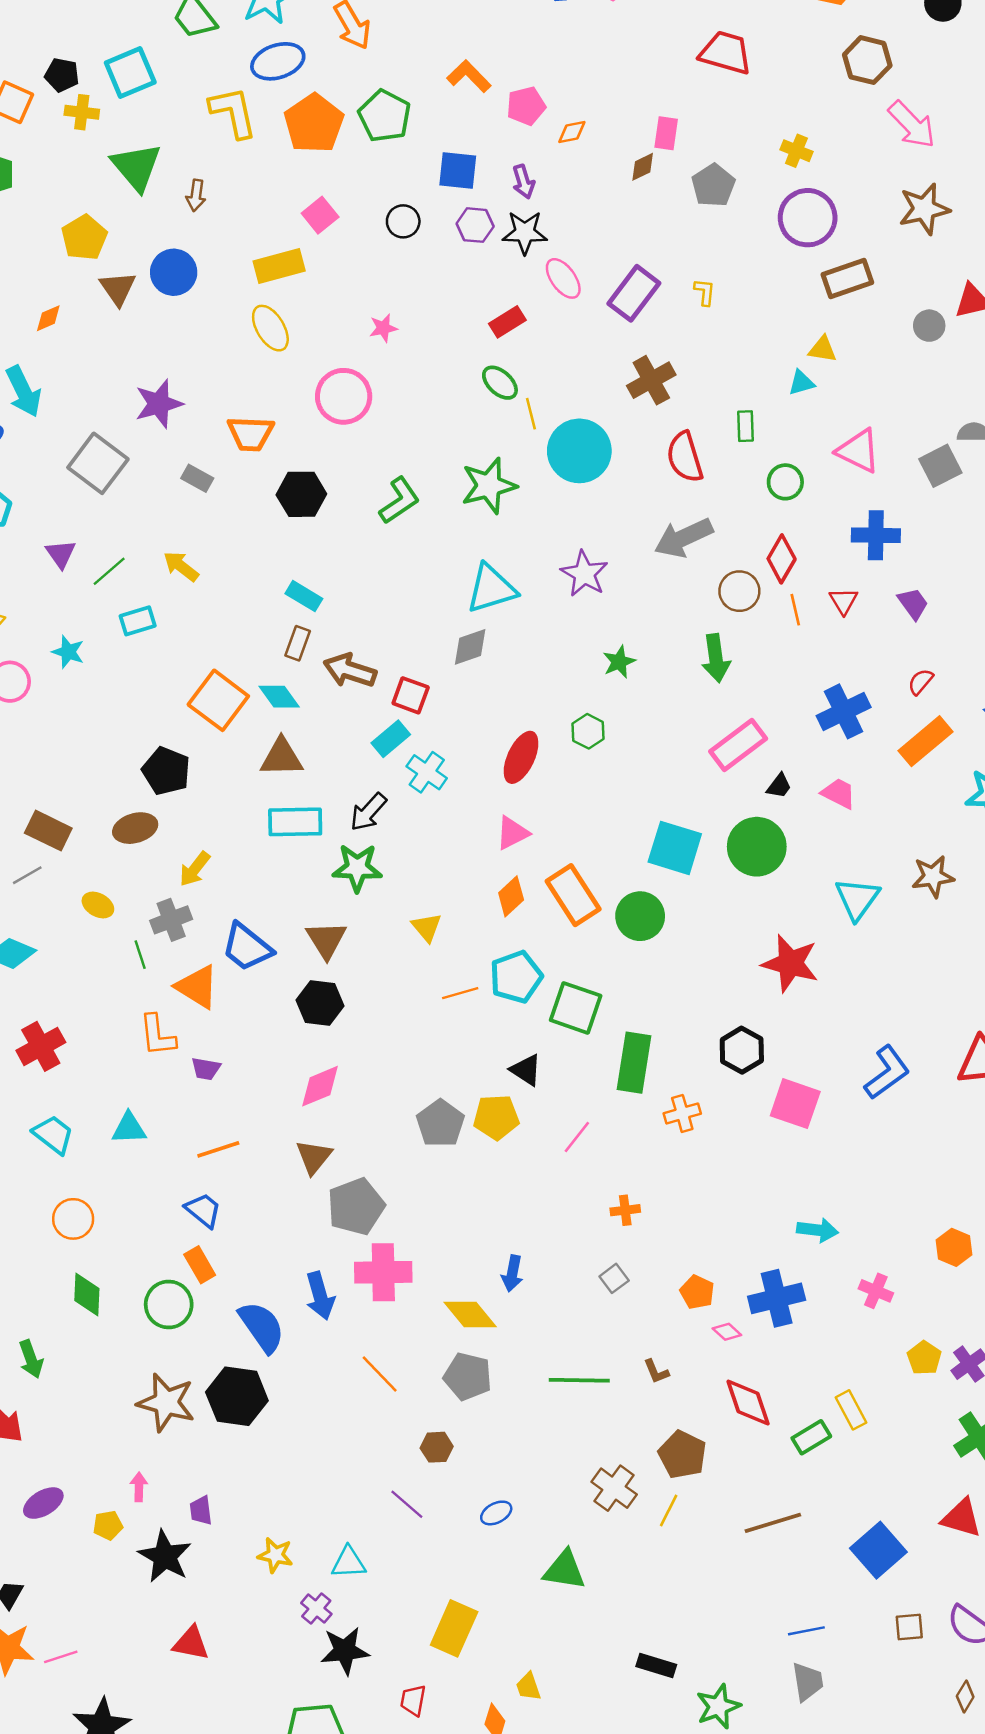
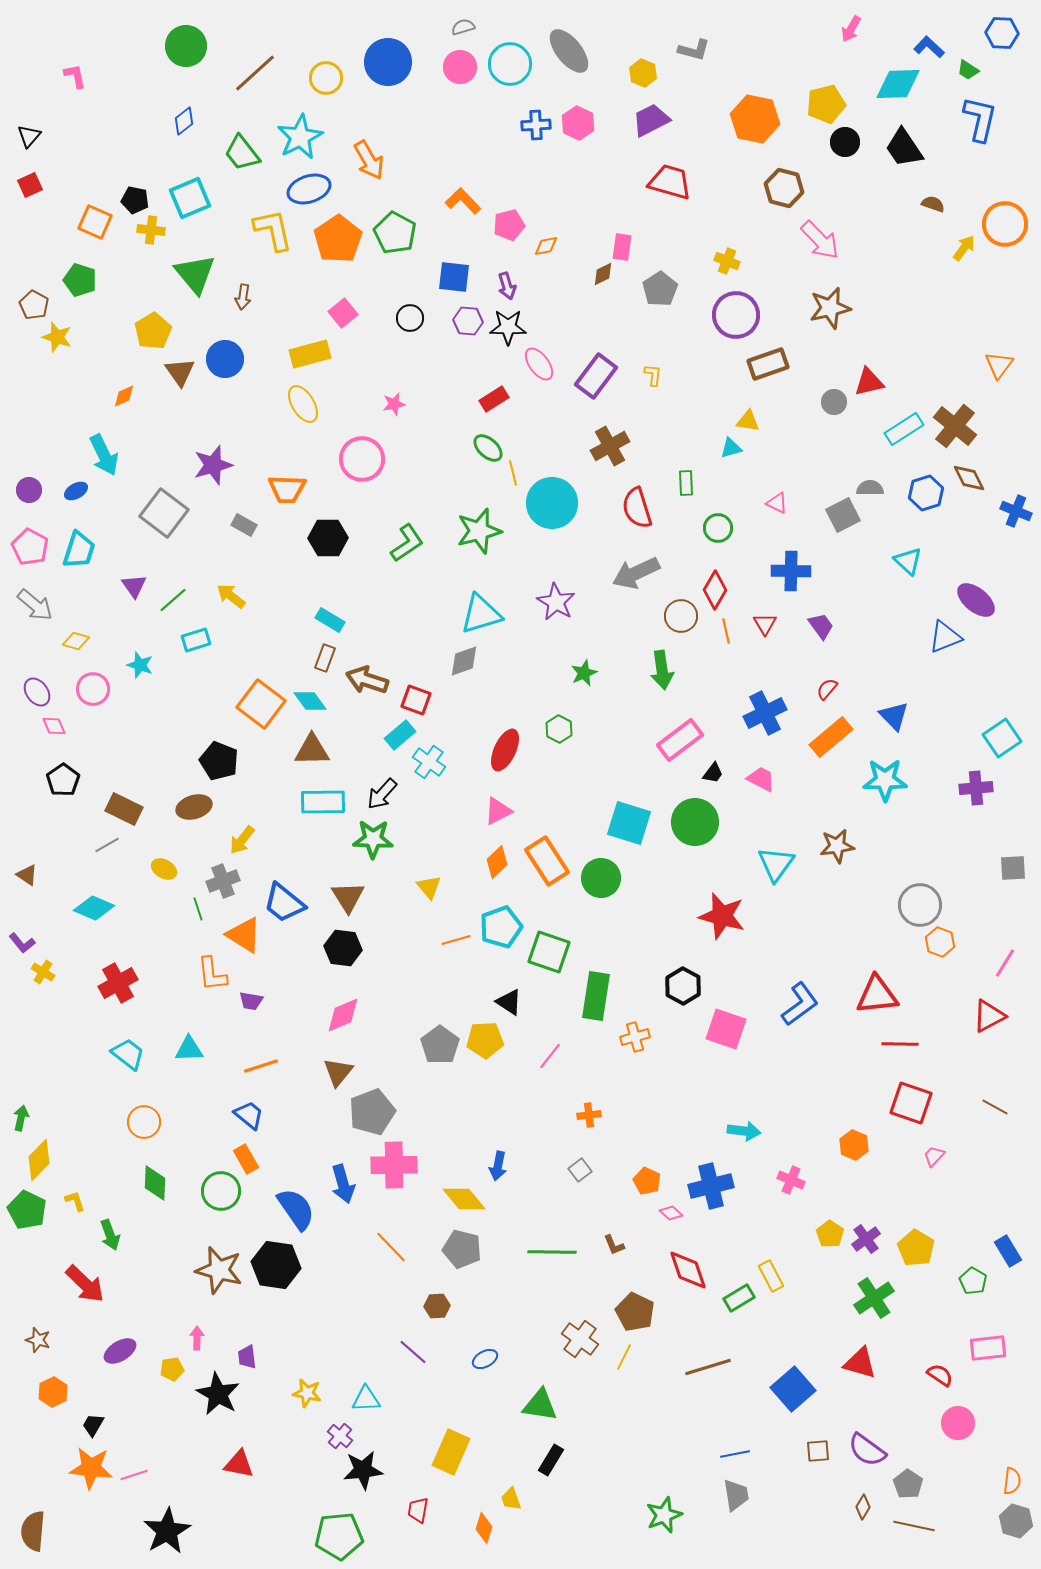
pink triangle: (858, 451) -> (777, 503), size x0.6
black rectangle: (656, 1666) -> (551, 1460), moved, turned -76

